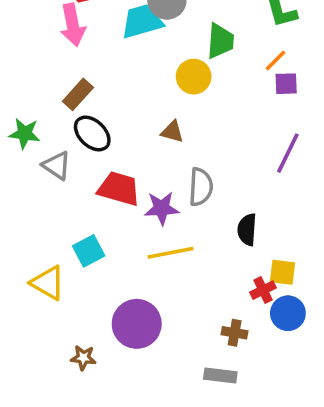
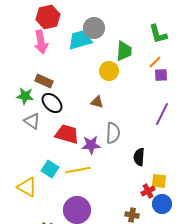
brown rectangle: (78, 94) -> (44, 81), turned 72
green star: (25, 133) -> (25, 96), moved
cyan square: (89, 251) -> (50, 169), turned -30
yellow line: (170, 253) -> (78, 170), moved

